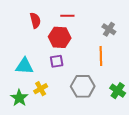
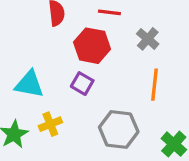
gray cross: (109, 29) -> (148, 39), moved
purple square: (57, 61) -> (82, 84), turned 32

